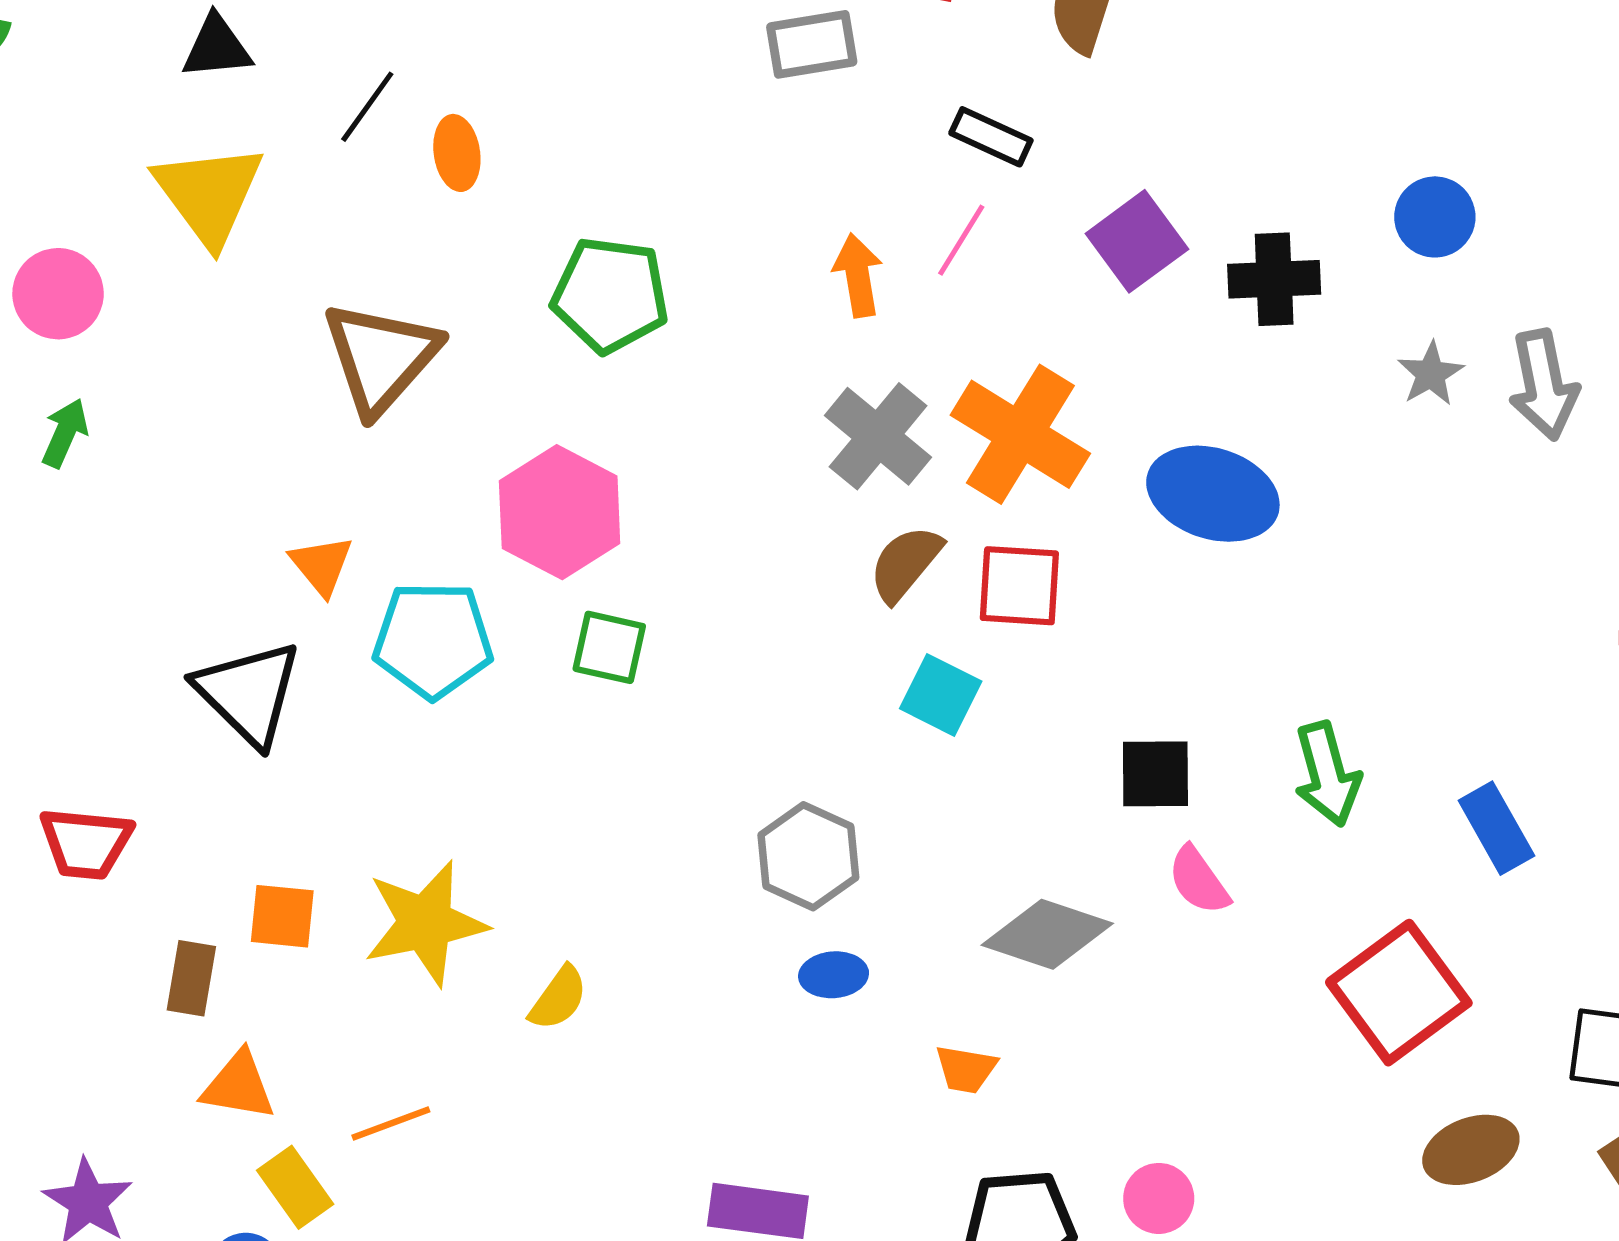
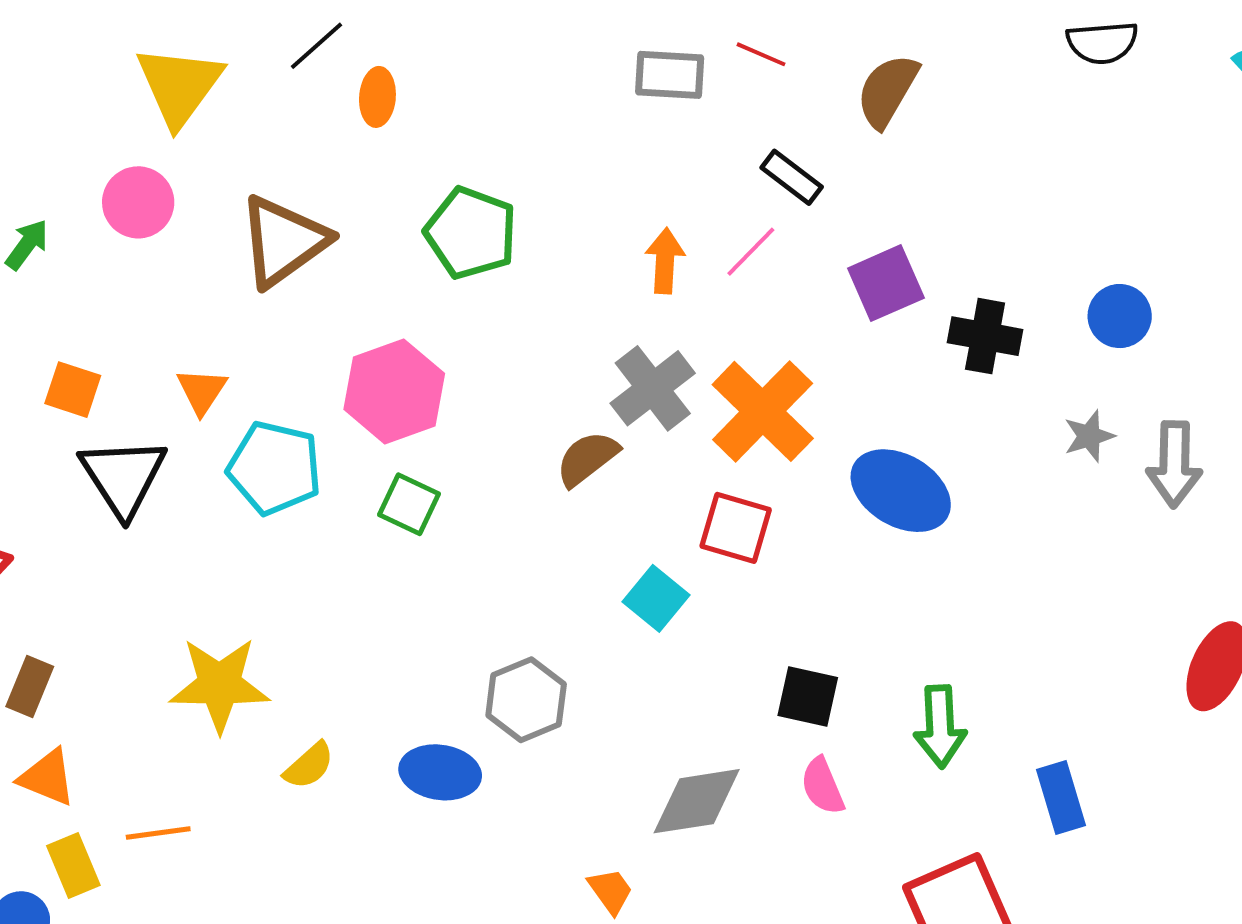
pink circle: (58, 294) -> (138, 202), moved
brown semicircle: (905, 563) -> (587, 459), moved
orange square: (282, 916) -> (73, 390), moved
gray diamond: (1047, 934) -> (697, 801), turned -40
blue ellipse: (834, 975) -> (440, 772), moved, size x1.5
orange trapezoid: (966, 1069) -> (610, 891), turned -148

